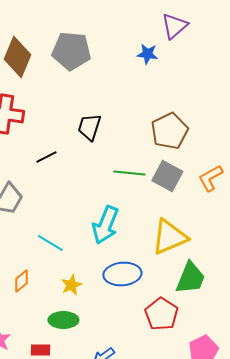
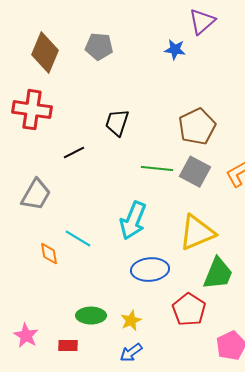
gray pentagon: (71, 51) -> (99, 47), size x0.7
orange diamond: (21, 281) -> (49, 254), moved, turned -60
yellow star: (71, 285) -> (131, 321), moved

